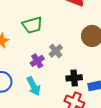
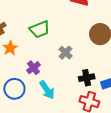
purple cross: (37, 61) -> (33, 68), moved

